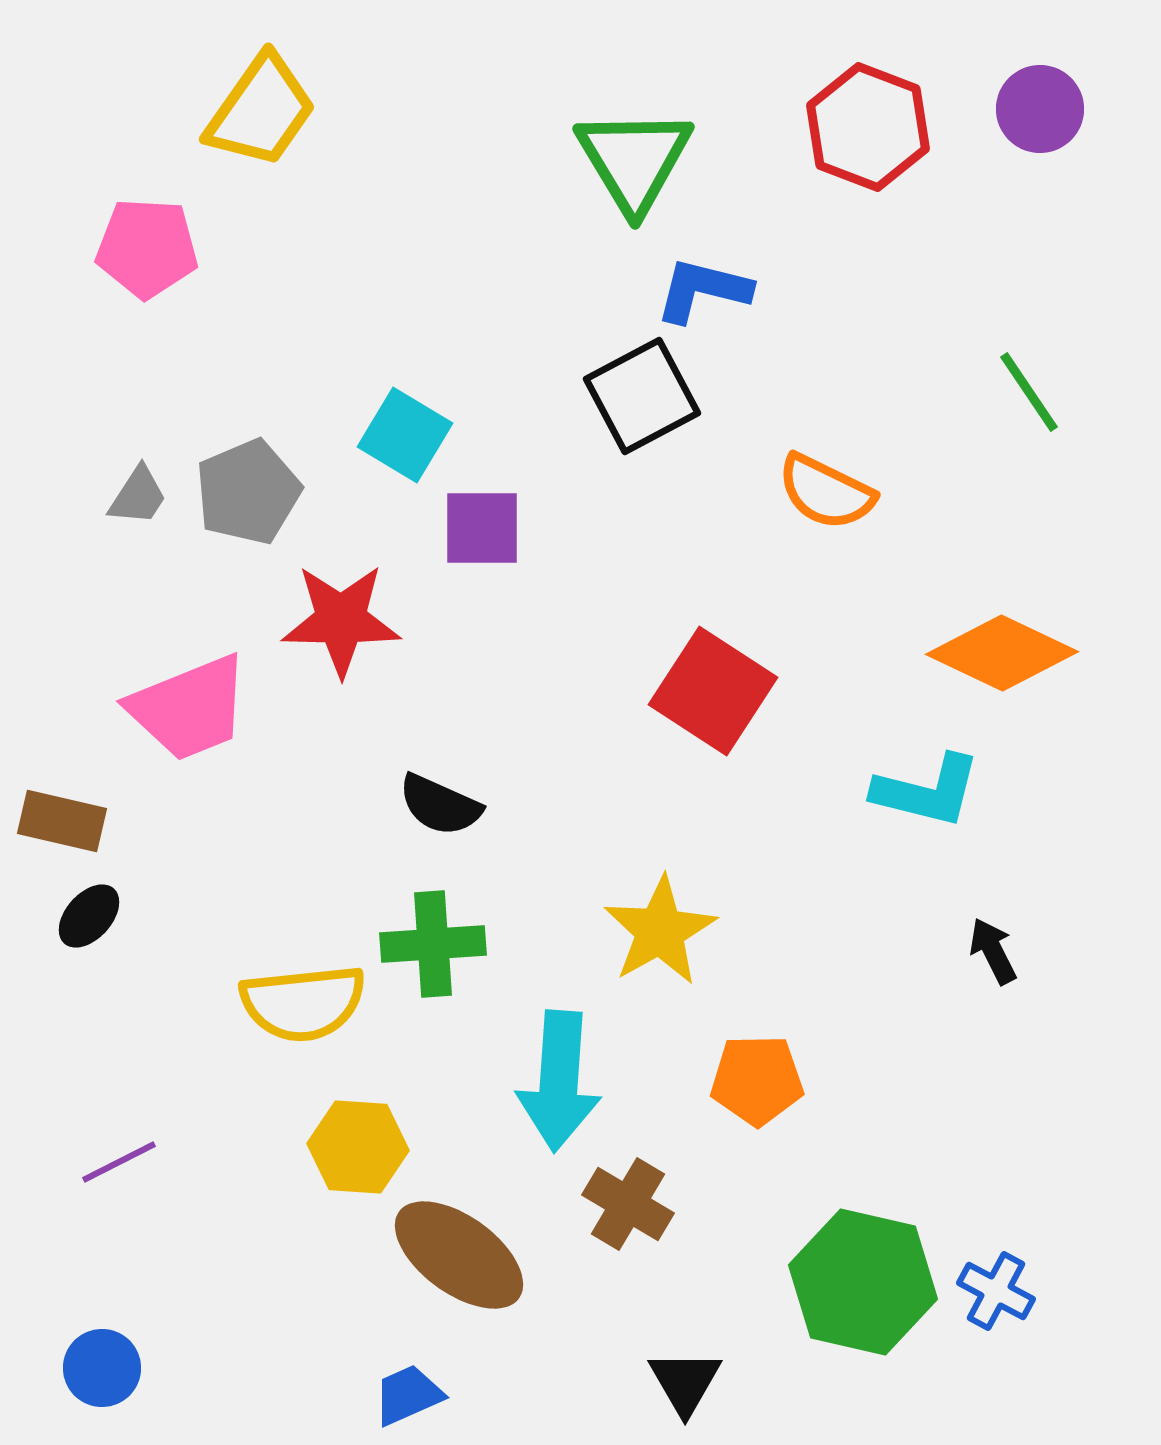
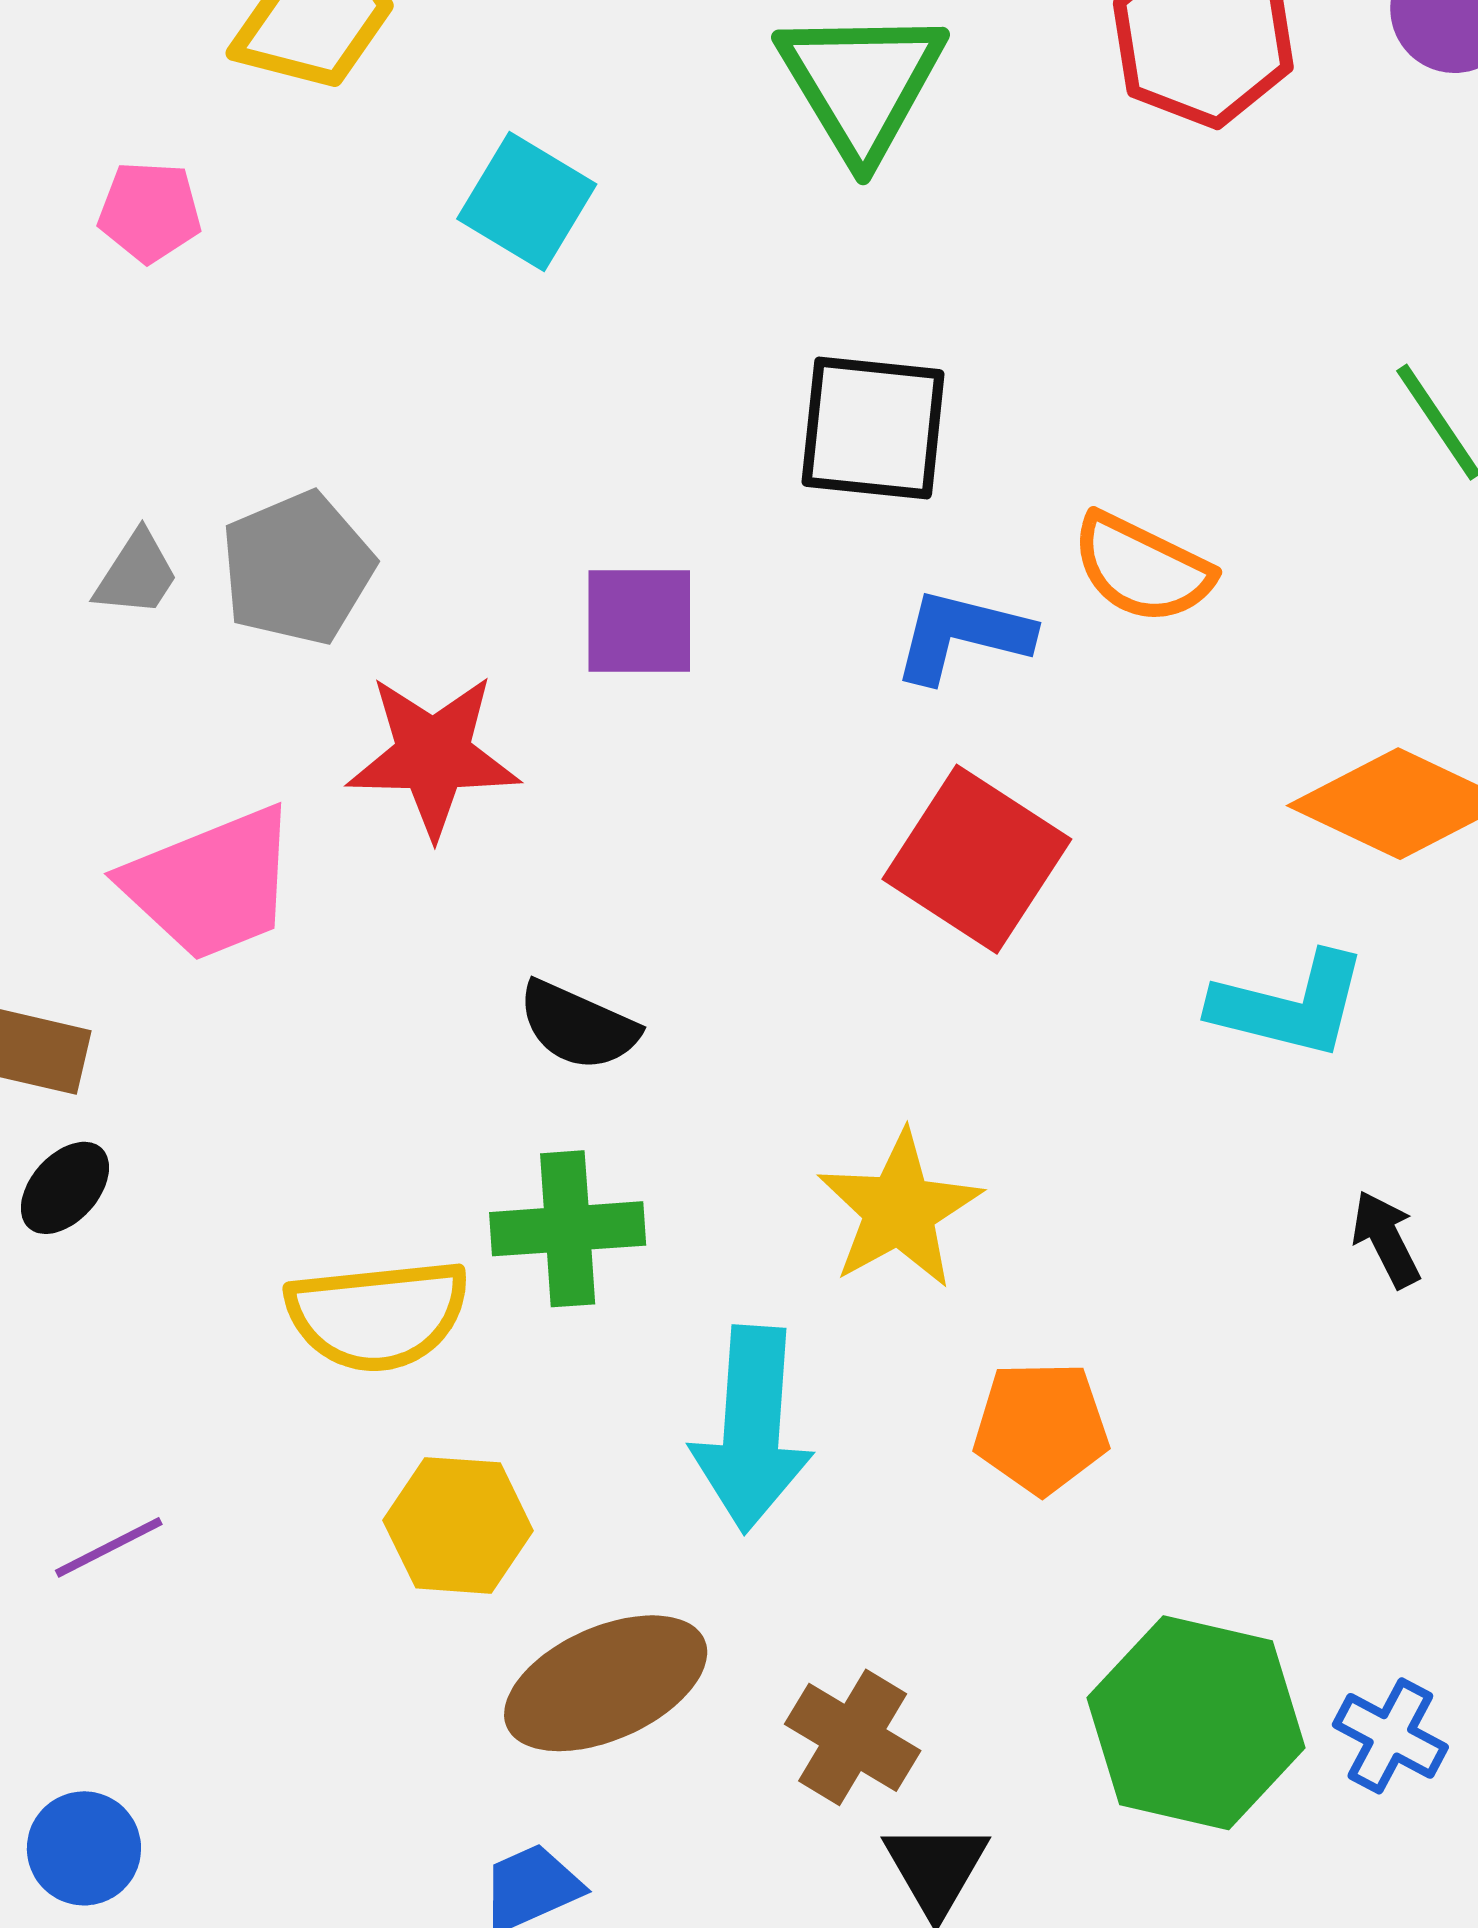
pink pentagon: (147, 248) -> (150, 212), size x0.7
blue L-shape: (703, 290) -> (962, 636), moved
black square: (642, 396) -> (873, 428), turned 34
cyan square: (405, 435) -> (527, 202), moved
brown cross: (628, 1204) -> (853, 1737), moved
brown ellipse: (459, 1255) -> (606, 1683), turned -60

